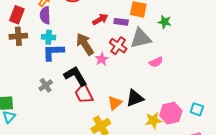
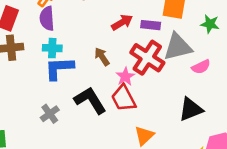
brown arrow: (85, 44) -> (102, 57), size x0.6
red cross: (118, 46) -> (147, 58), size x1.4
pink semicircle: (156, 62) -> (201, 67), moved
red trapezoid: (84, 94) -> (124, 98), moved
black triangle: (135, 98) -> (191, 109), moved

